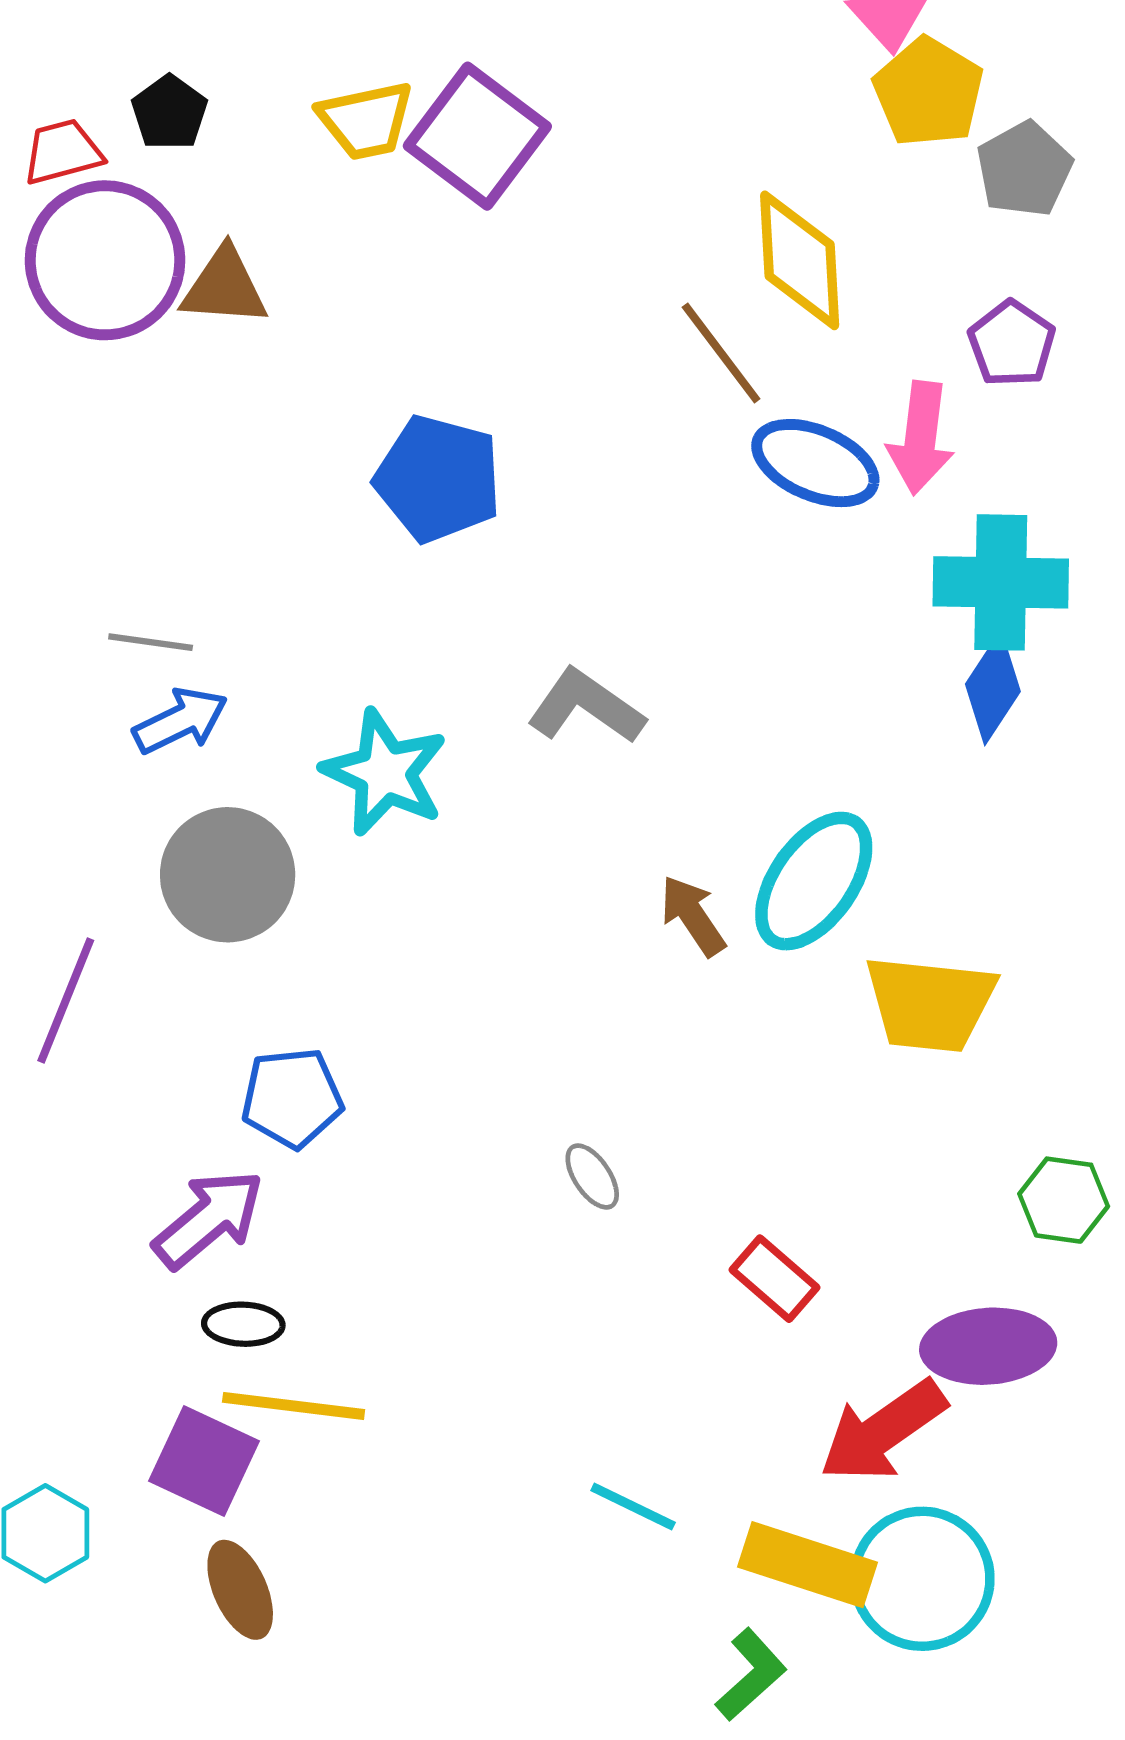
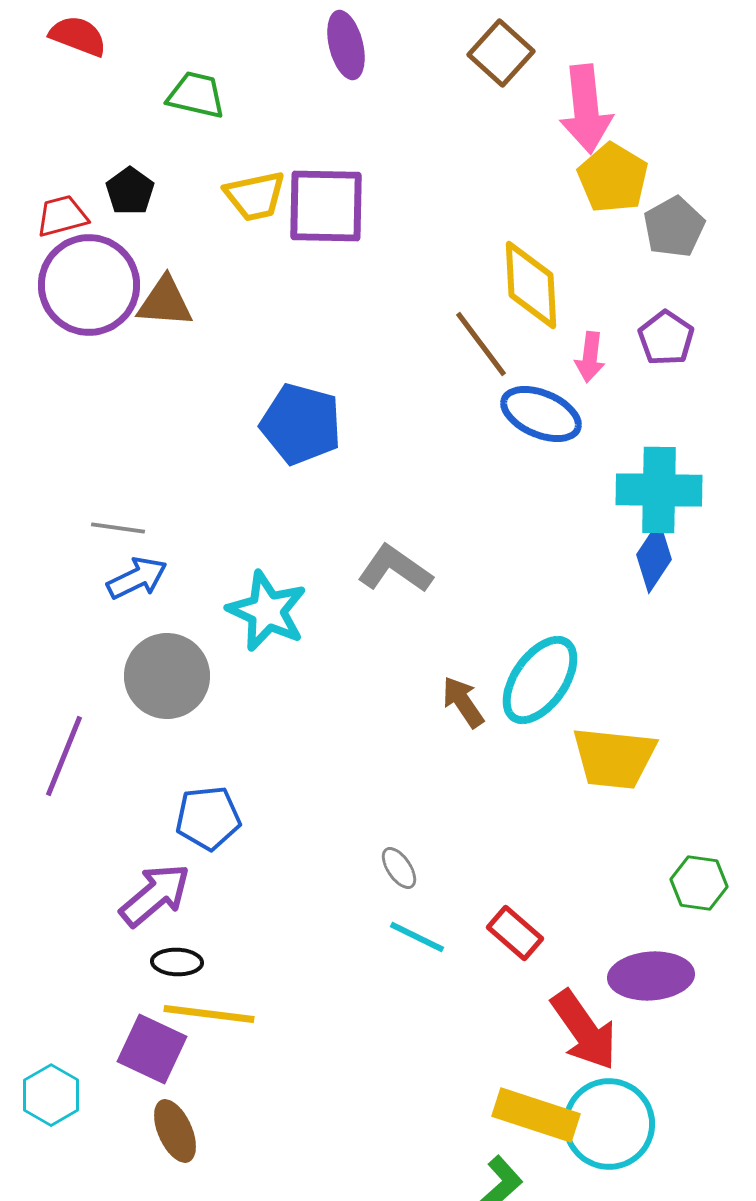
purple square: (477, 136) -> (326, 206), turned -36
pink arrow: (921, 438) -> (590, 357), moved, size x0.7
red arrow: (883, 1431) -> (584, 1030), turned -90
cyan line: (633, 1507) -> (417, 937), moved

